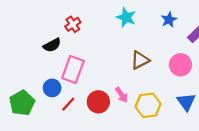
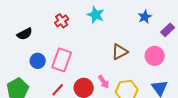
cyan star: (126, 17) -> (96, 15), moved
black semicircle: (52, 45) -> (25, 34), moved
blue circle: (52, 88) -> (38, 61), moved

